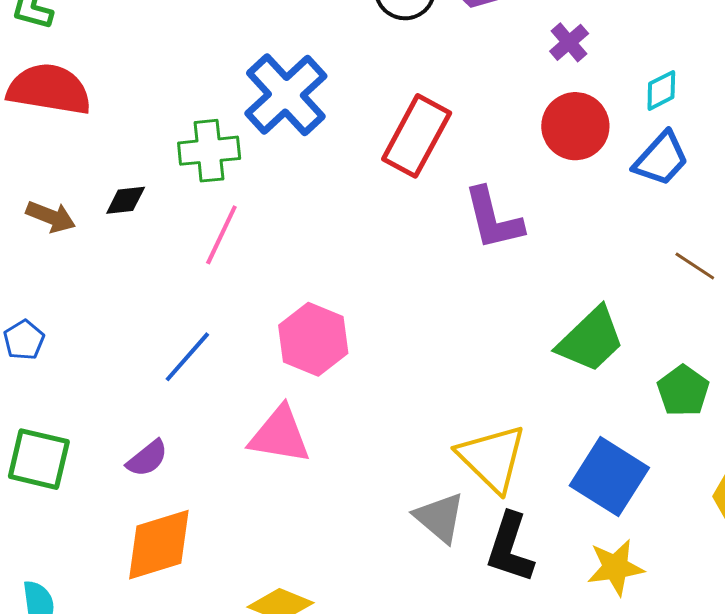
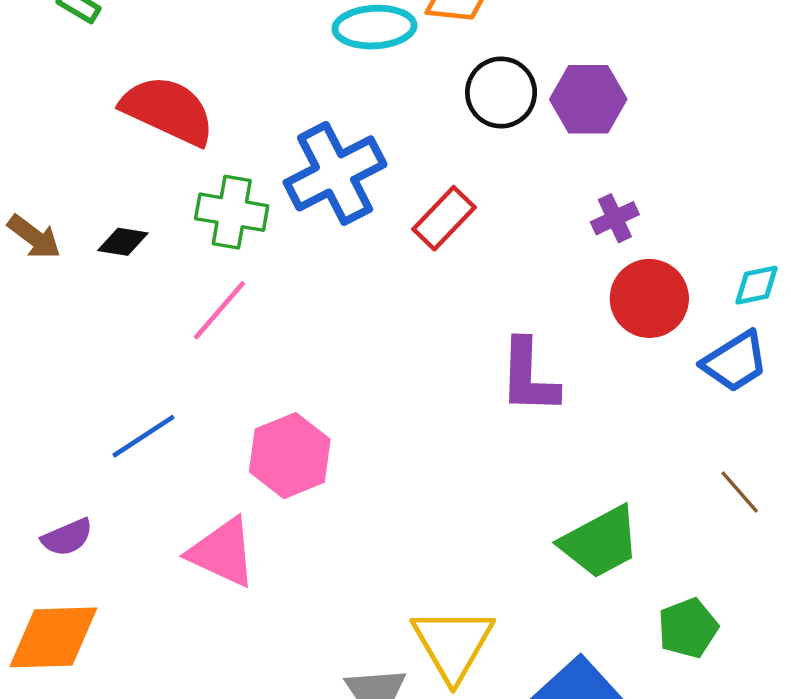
purple cross: (569, 42) -> (615, 218), moved
red semicircle: (49, 89) -> (168, 110), moved
red rectangle: (417, 136) -> (444, 218), moved, size x0.7

